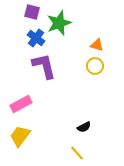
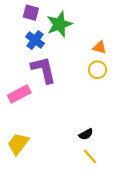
pink rectangle: (21, 104) -> (19, 94), moved
yellow line: (77, 153) -> (90, 157), moved

